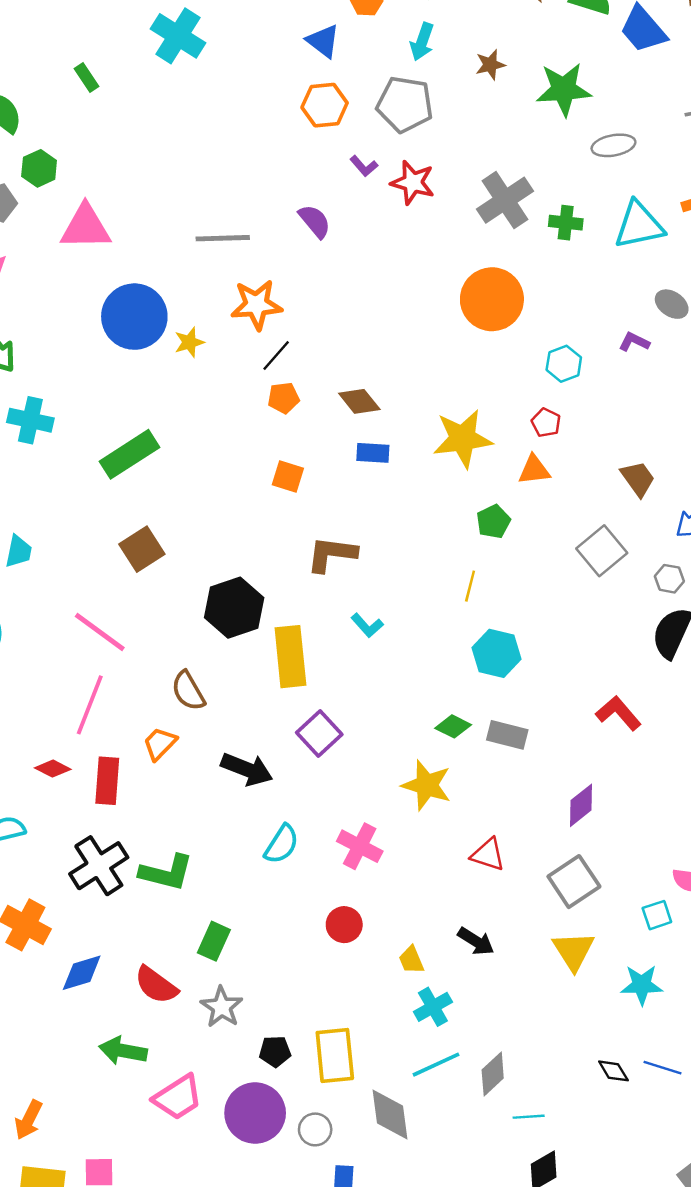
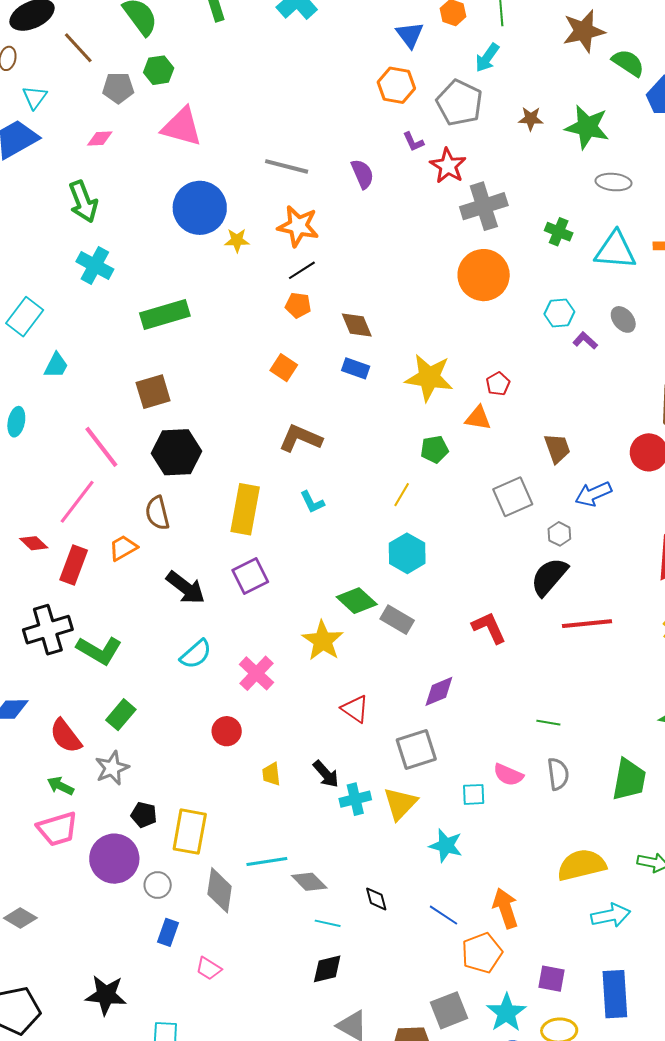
brown star: (490, 65) -> (531, 119), moved
gray cross: (505, 200) -> (484, 206), moved
cyan hexagon: (564, 364) -> (559, 313), moved
black hexagon: (234, 608) -> (176, 452), moved
green diamond: (453, 726) -> (357, 601), size x1.4
cyan cross: (433, 1007) -> (355, 799), moved
green arrow: (123, 1051) -> (60, 786), moved, size x0.7
black diamond: (613, 1071) -> (376, 899), moved
gray diamond: (493, 1074) -> (309, 882), turned 72

